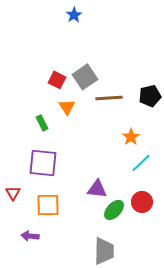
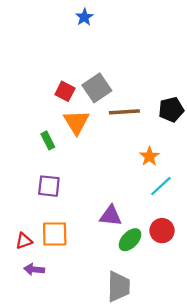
orange triangle: (67, 107) -> (76, 122), size x1.4
purple square: (43, 163) -> (49, 186), size x0.7
red triangle: (13, 193) -> (24, 241), moved, turned 42

